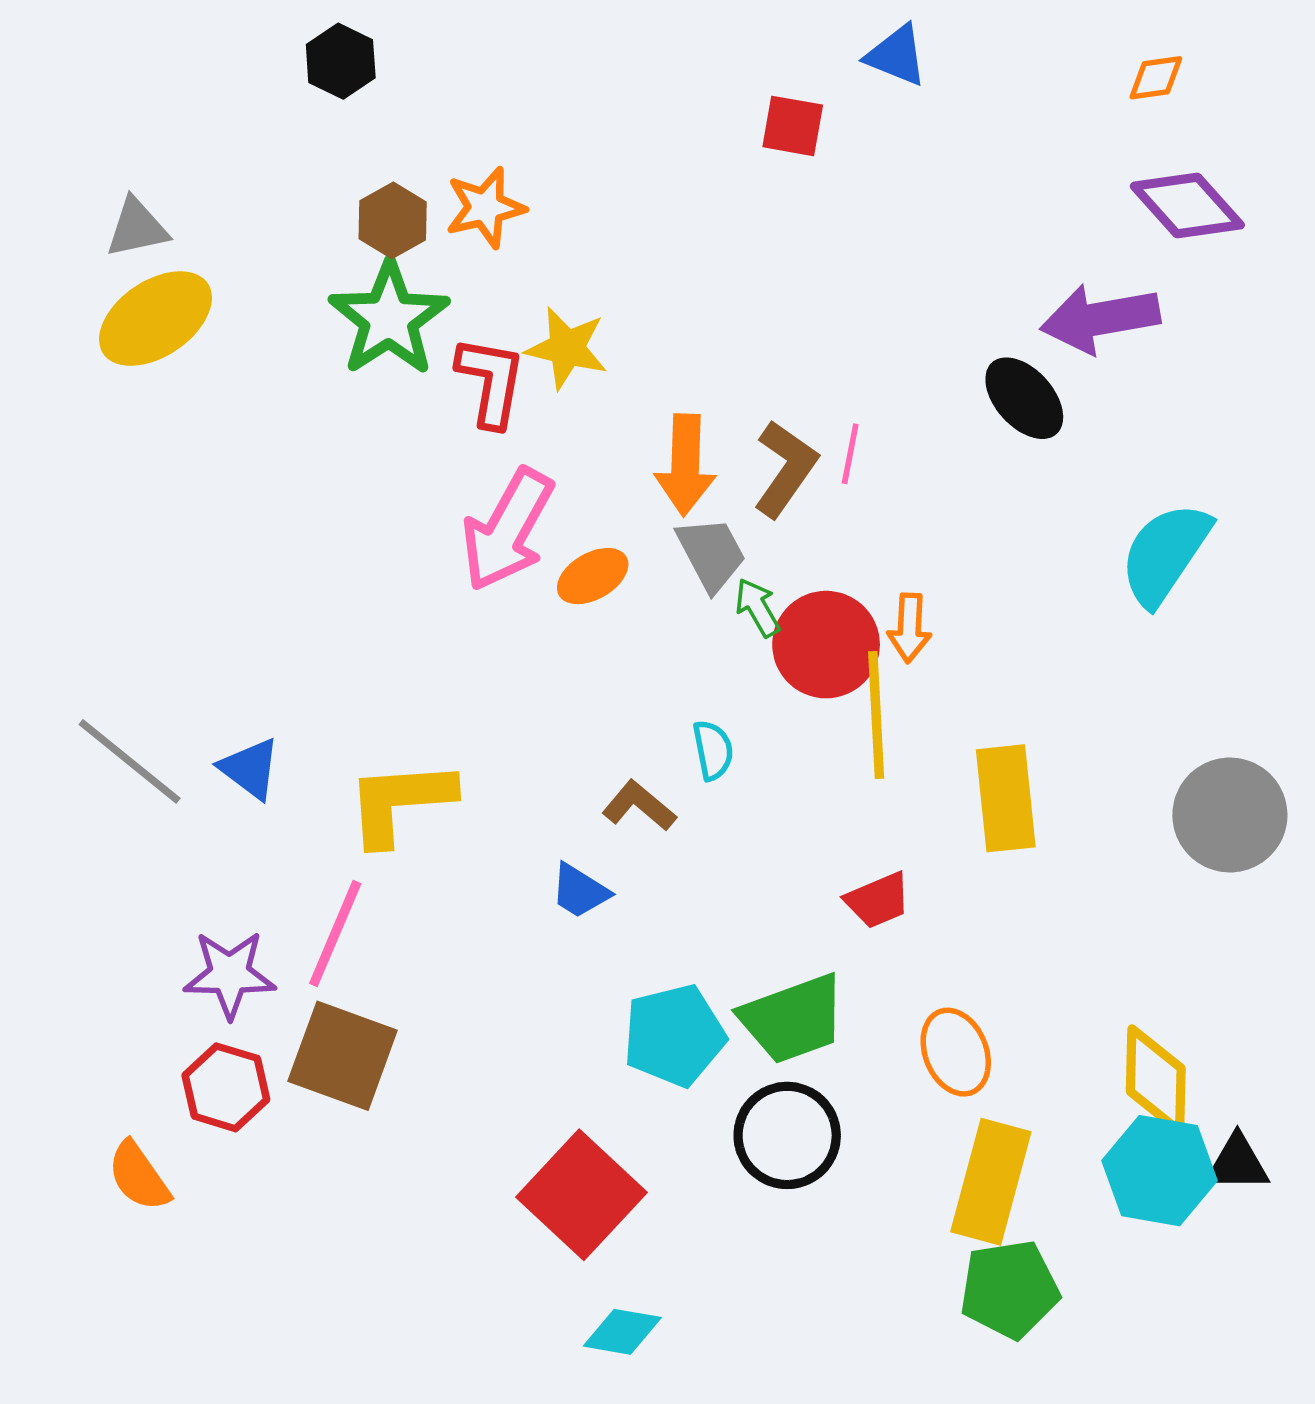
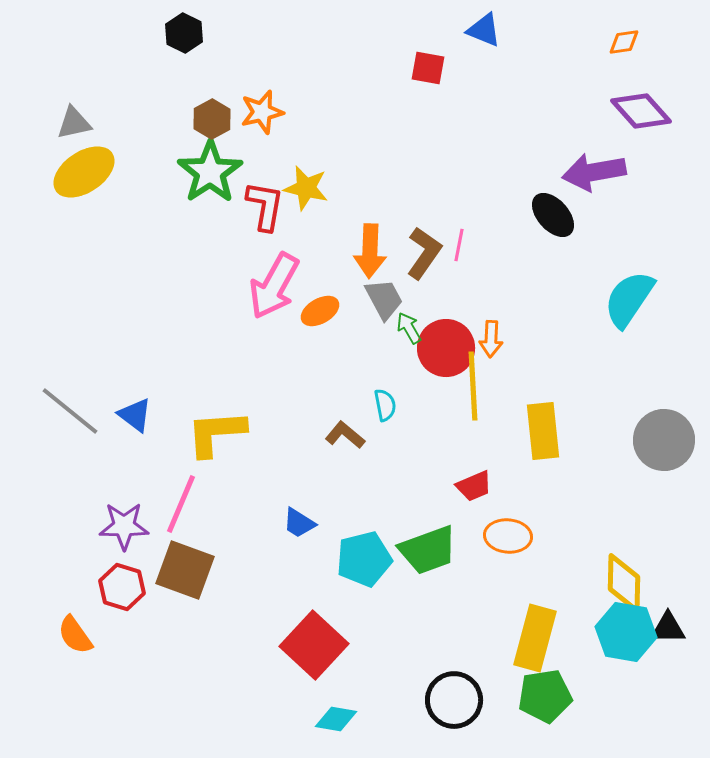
blue trapezoid: (580, 891) -> (299, 523), moved
orange ellipse: (956, 1052) -> (508, 536), moved, turned -63
black circle: (787, 1135) -> (454, 700), moved

